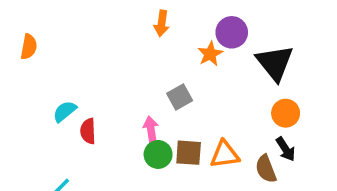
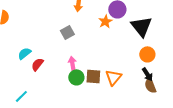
gray square: (180, 97) -> (67, 32), moved
red semicircle: (88, 131) -> (37, 64), turned 40
orange triangle: (225, 154) -> (113, 77), turned -42
brown semicircle: (266, 169) -> (150, 85), moved

